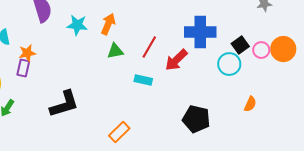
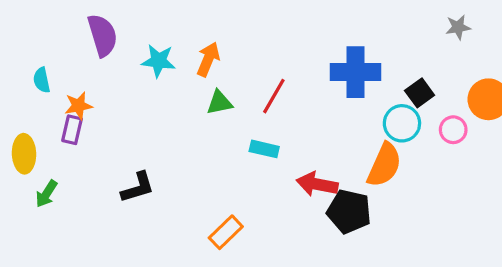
pink circle: (261, 50) -> (453, 130), moved
red arrow: (176, 60) -> (317, 184), moved, turned 55
black L-shape: (64, 104) -> (138, 187), size x0.7
orange semicircle: (250, 104) -> (384, 165), moved, size x1.8

